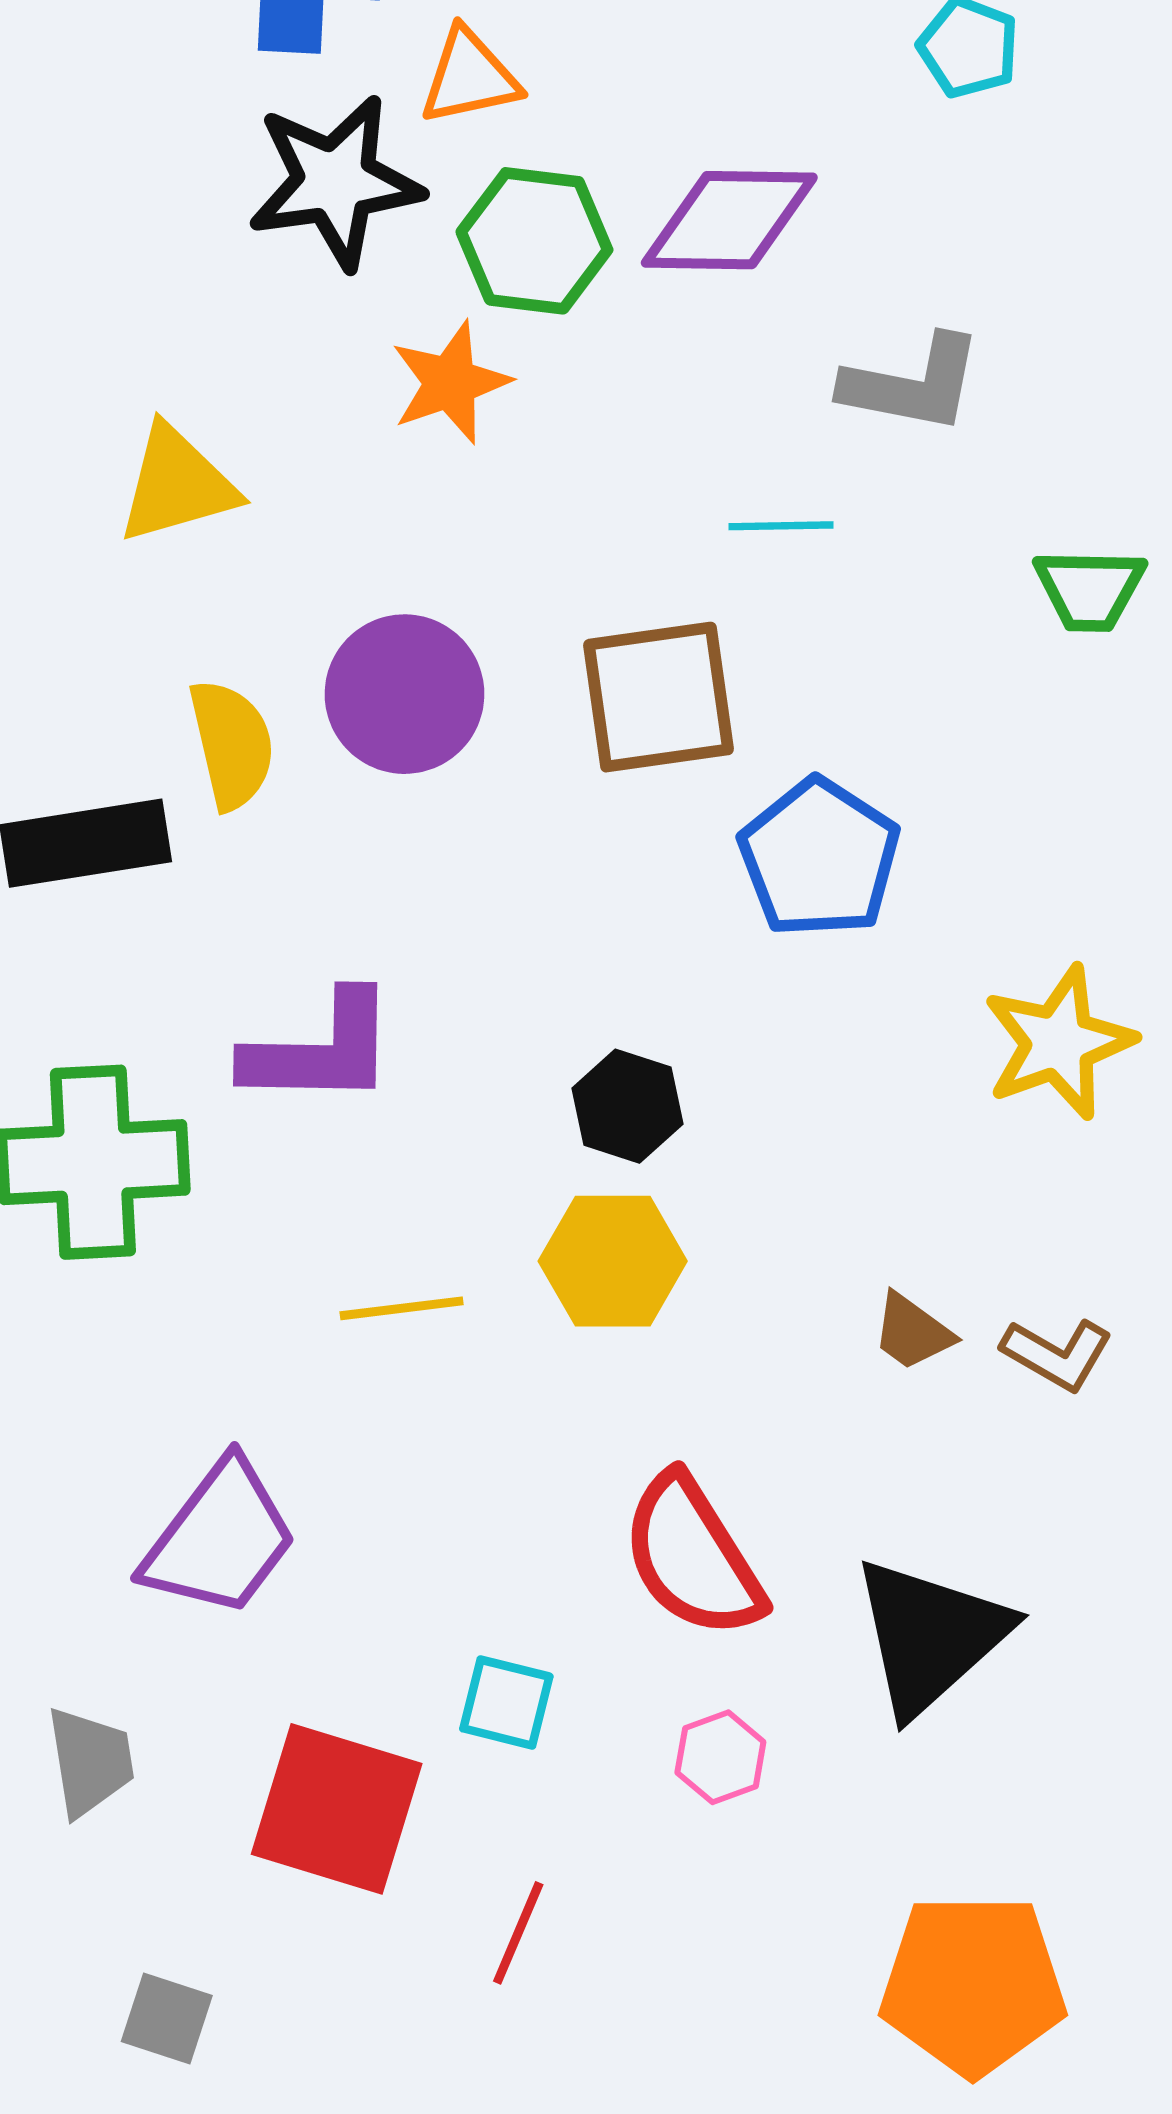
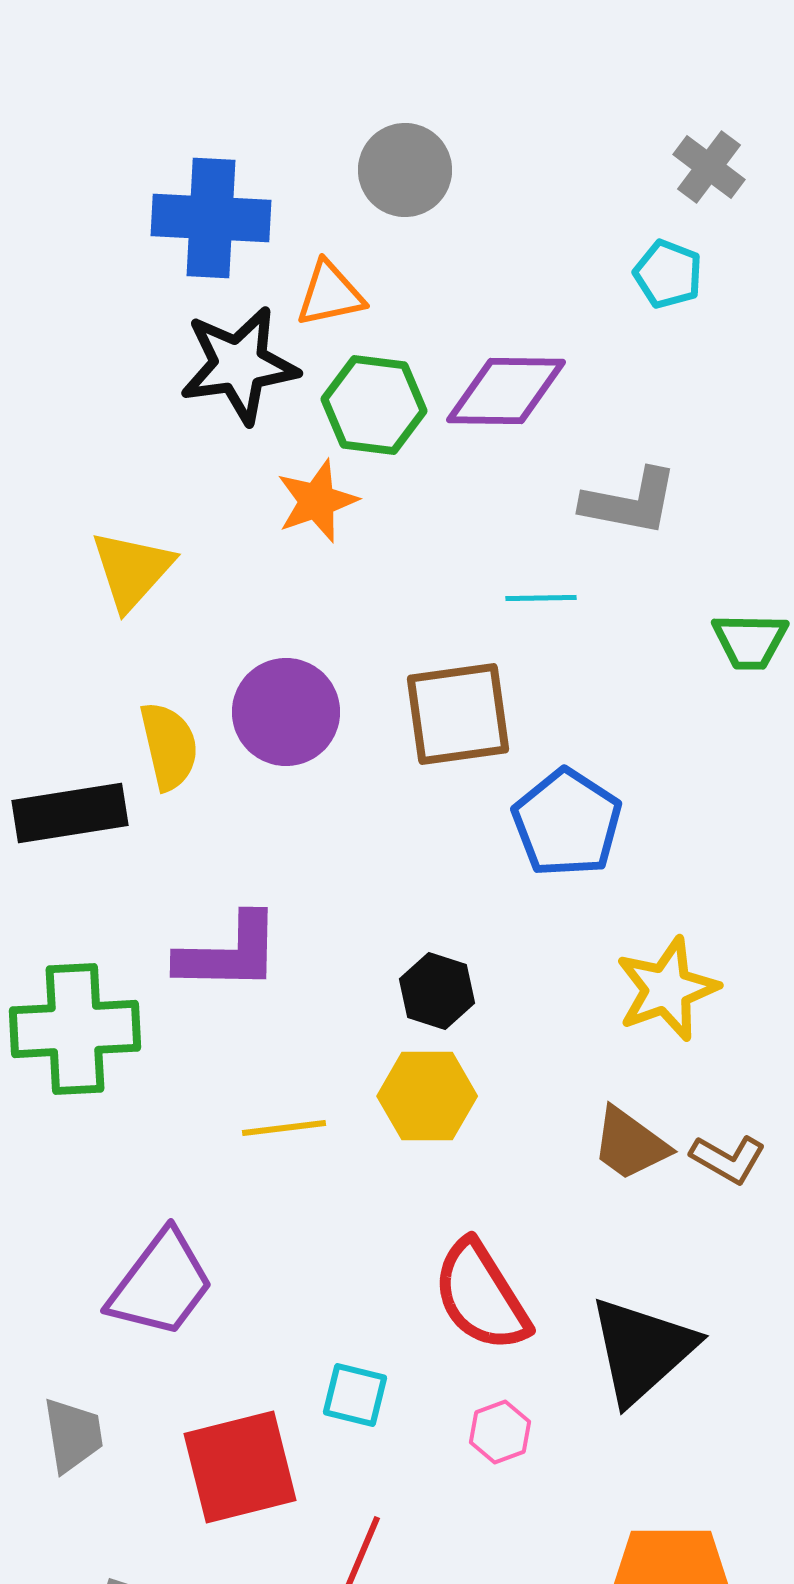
yellow triangle: (177, 484) -> (132, 570), turned -32
yellow star: (1059, 1043) -> (667, 989), moved
brown trapezoid: (912, 1332) -> (630, 1144), size x1.4
red square: (337, 1809) -> (240, 1467), turned -31

